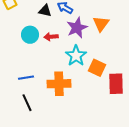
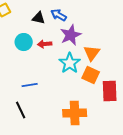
orange triangle: (101, 24) -> (92, 53), moved
blue line: (26, 78) -> (30, 85), moved
orange cross: (59, 84) -> (75, 113), moved

